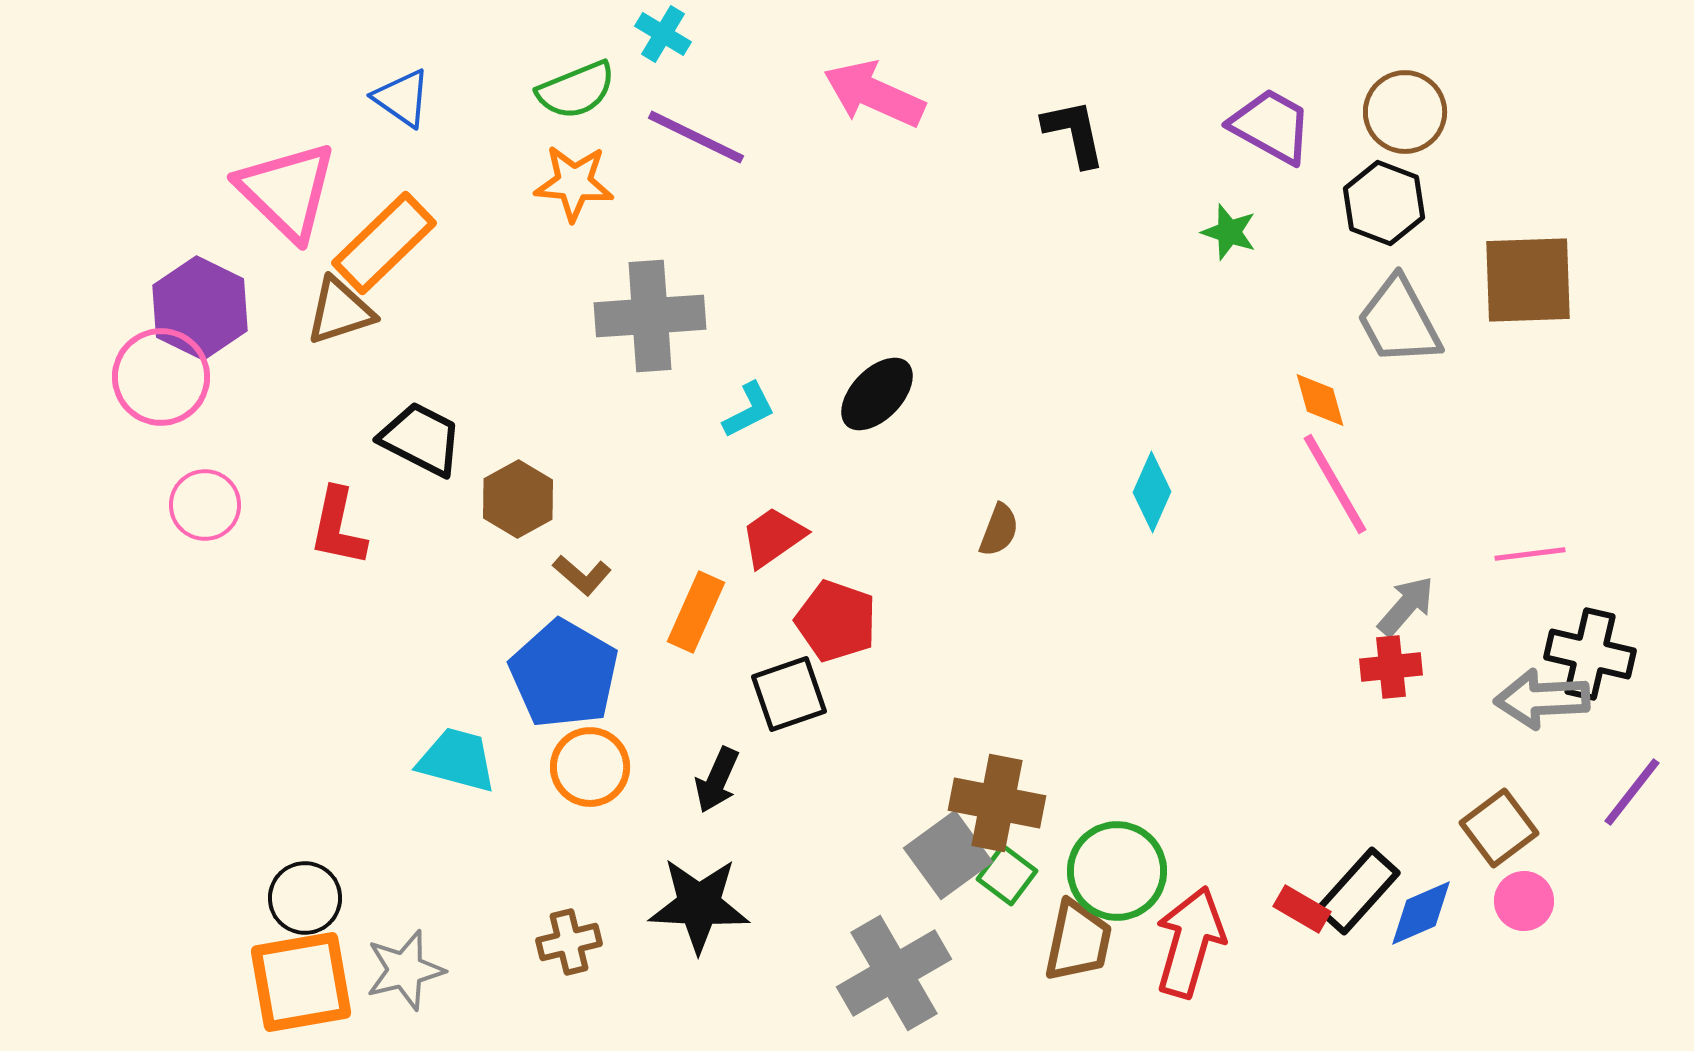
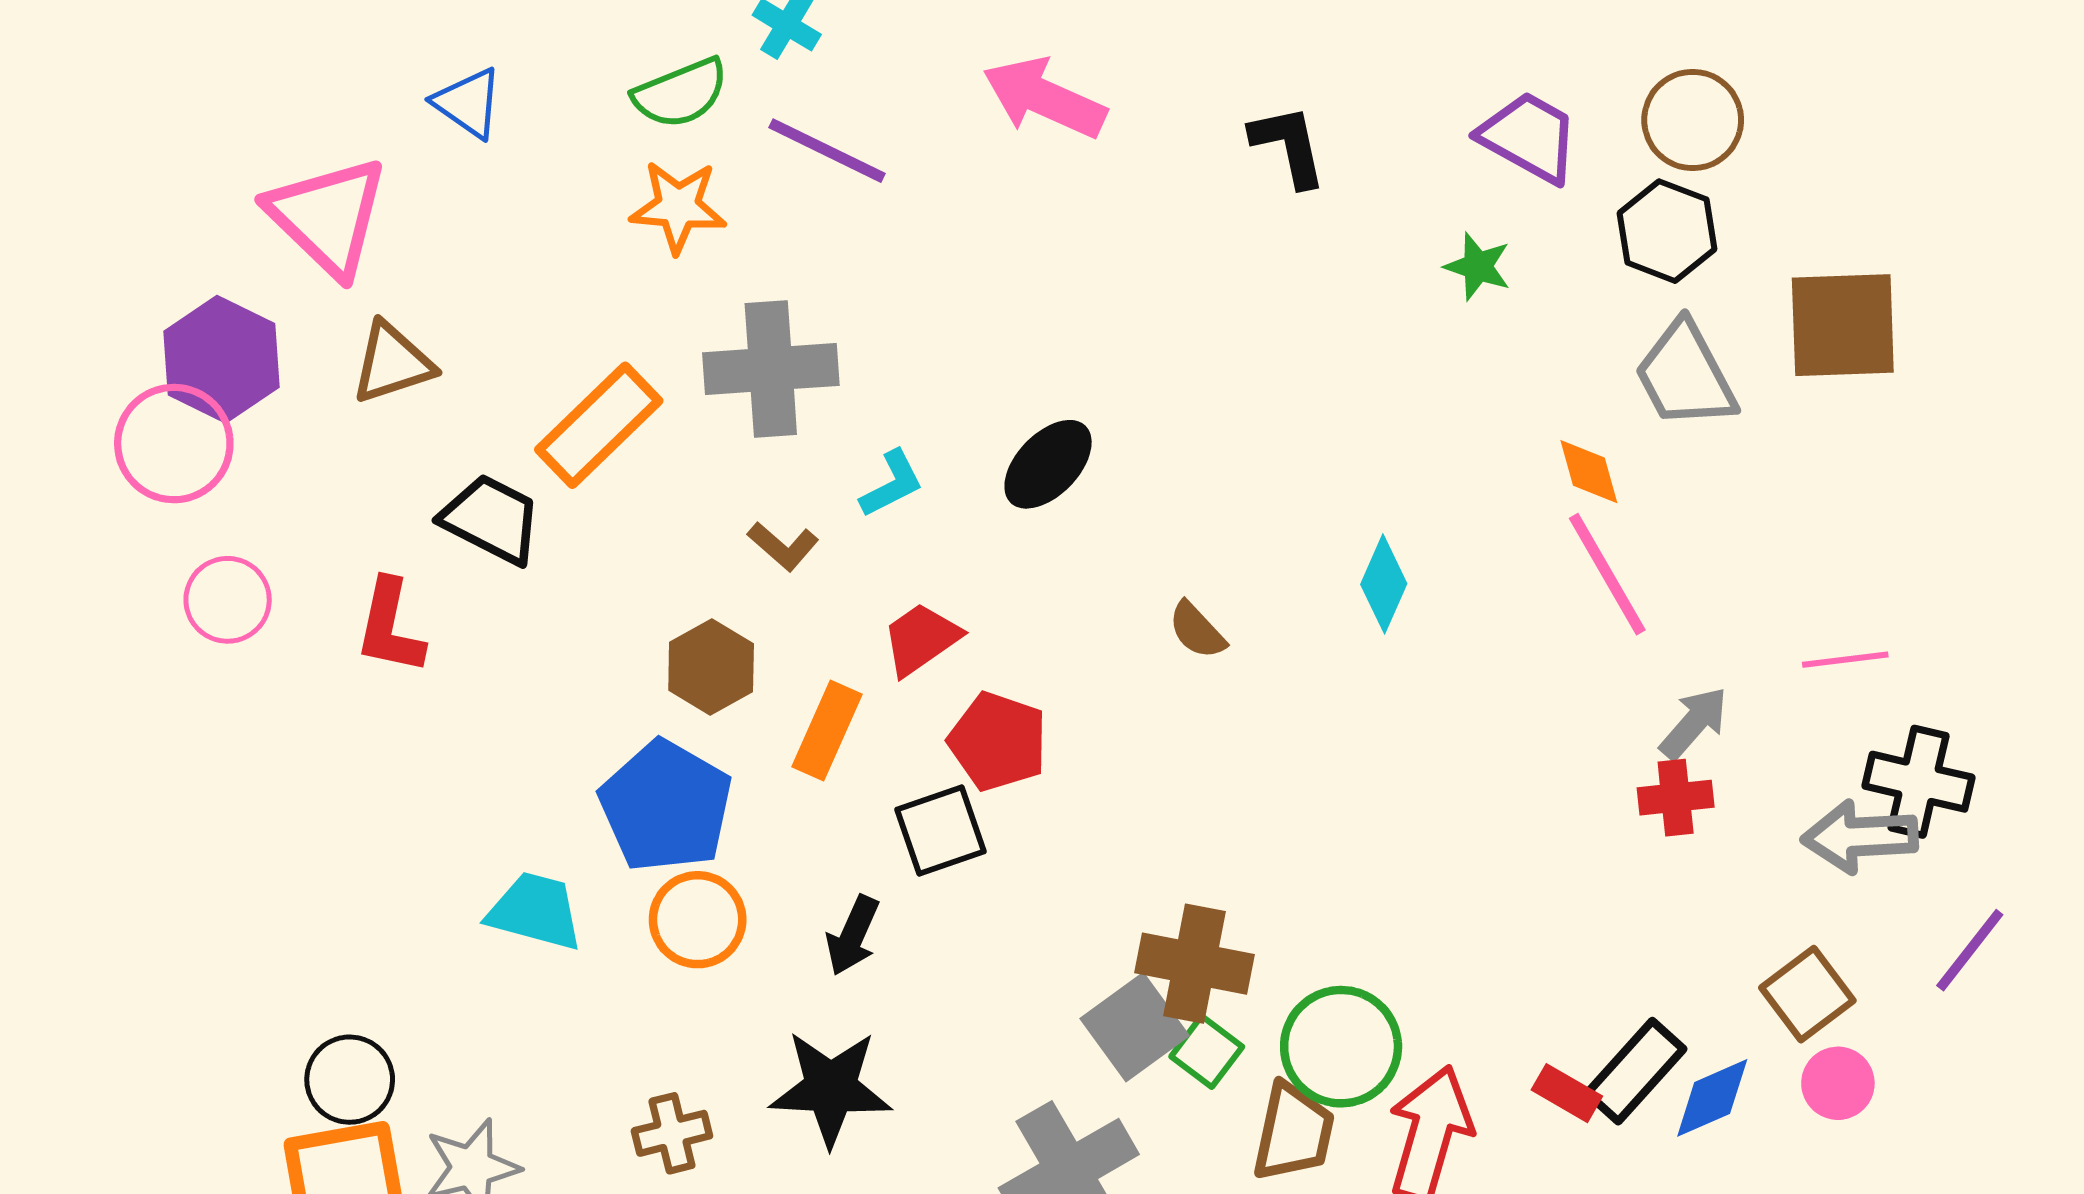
orange rectangle: (384, 243) -> (599, 425), moved
brown hexagon: (518, 499) -> (711, 667), moved
brown semicircle: (999, 530) -> (1197, 630), turned 116
brown L-shape: (582, 575) -> (783, 546), moved

